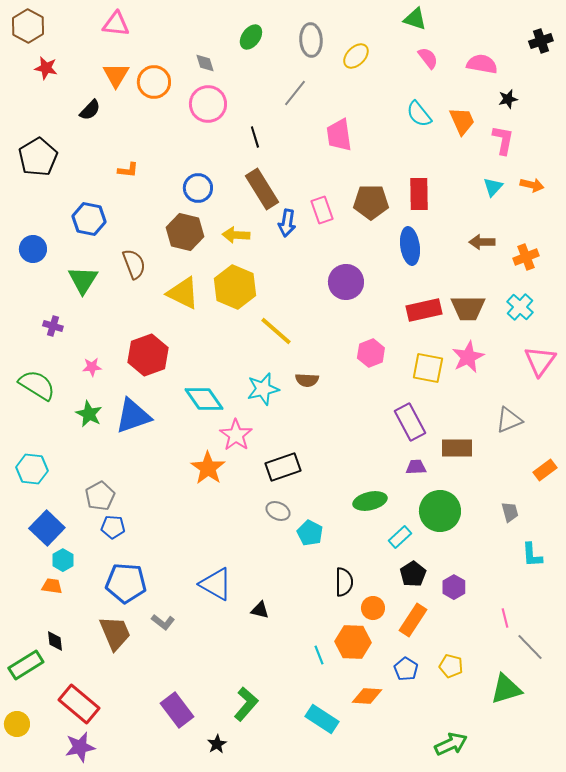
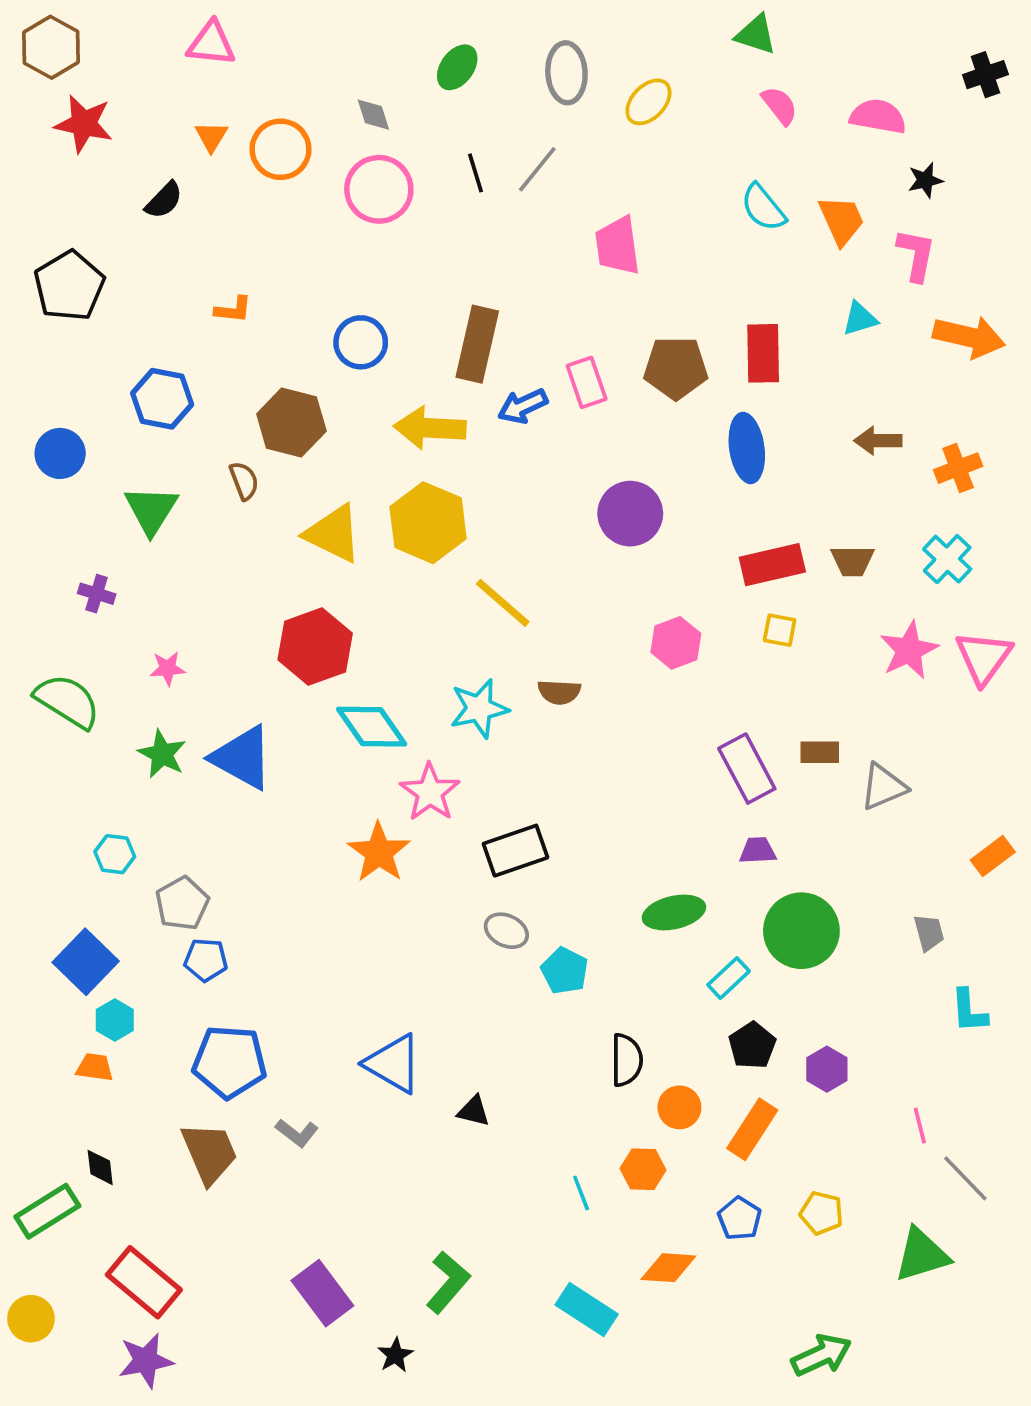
red star: (46, 68) -> (84, 124), size x1.4
orange triangle: (116, 75) -> (211, 137), size x0.7
black line: (255, 137) -> (475, 173), moved
orange arrow: (532, 185) -> (969, 337), size x1.6
cyan triangle: (493, 187) -> (860, 319), moved, turned 30
brown rectangle: (262, 189) -> (477, 344), turned 45
blue arrow: (287, 223) -> (523, 406), turned 56
brown hexagon: (185, 232) -> (291, 422), moved
yellow arrow: (236, 235) -> (430, 428), size x1.4
brown semicircle: (134, 264) -> (244, 481), size x0.7
brown trapezoid: (468, 308) -> (852, 561), size x0.7
red hexagon: (148, 355) -> (315, 647), moved
pink star: (468, 357) -> (909, 650), moved
yellow square: (428, 368) -> (780, 630), moved, size x0.6
blue triangle: (133, 416) -> (242, 758), turned 48
gray triangle: (509, 420) -> (883, 787), moved
brown rectangle: (457, 448) -> (820, 752), moved, size x0.7
cyan hexagon: (32, 469) -> (115, 854), moved, size x0.7
orange hexagon: (353, 642) -> (643, 1169), size x0.7

